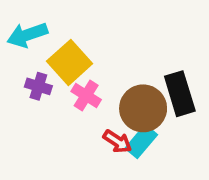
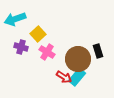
yellow square: (70, 62) -> (38, 34), size x0.7
black rectangle: (180, 94) -> (98, 51), size x0.6

